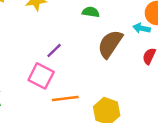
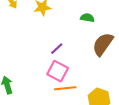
pink square: (41, 76) -> (58, 71), moved

